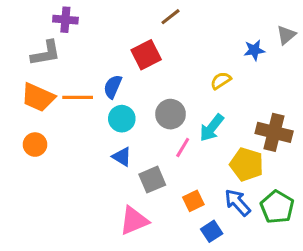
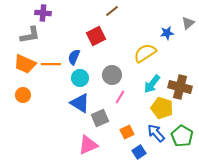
yellow semicircle: (221, 81) -> (145, 53), size x1.6
cyan arrow: (212, 128) -> (152, 84), moved
blue triangle: (122, 157) -> (80, 103), size x1.5

